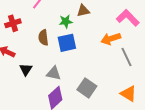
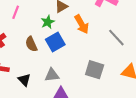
orange arrow: (111, 39) -> (82, 24), moved, turned -84
gray square: (87, 88) -> (95, 70), moved

